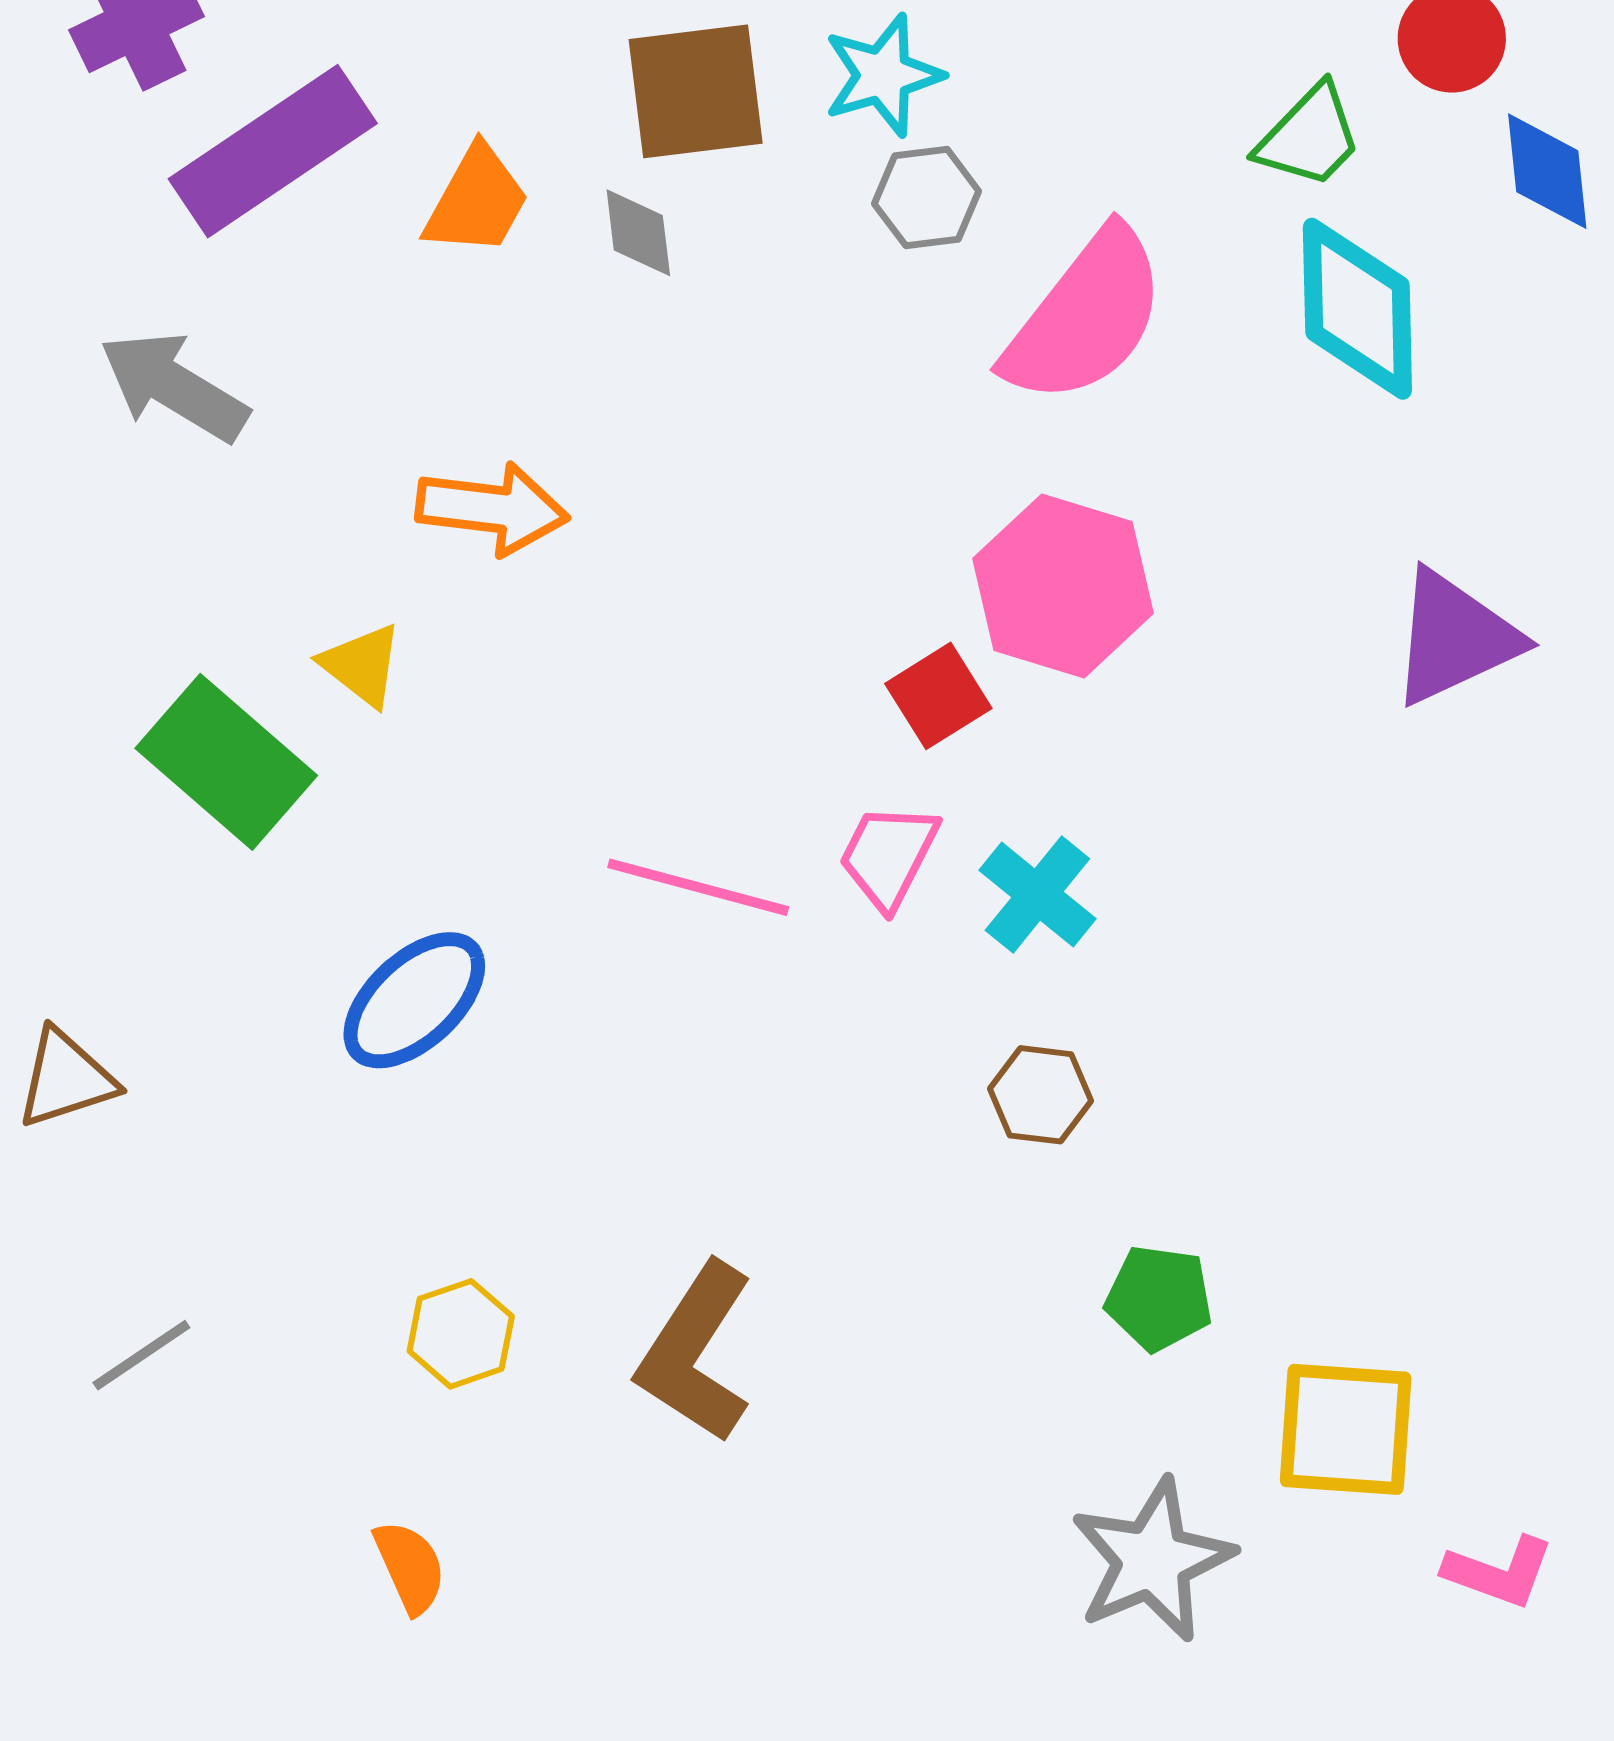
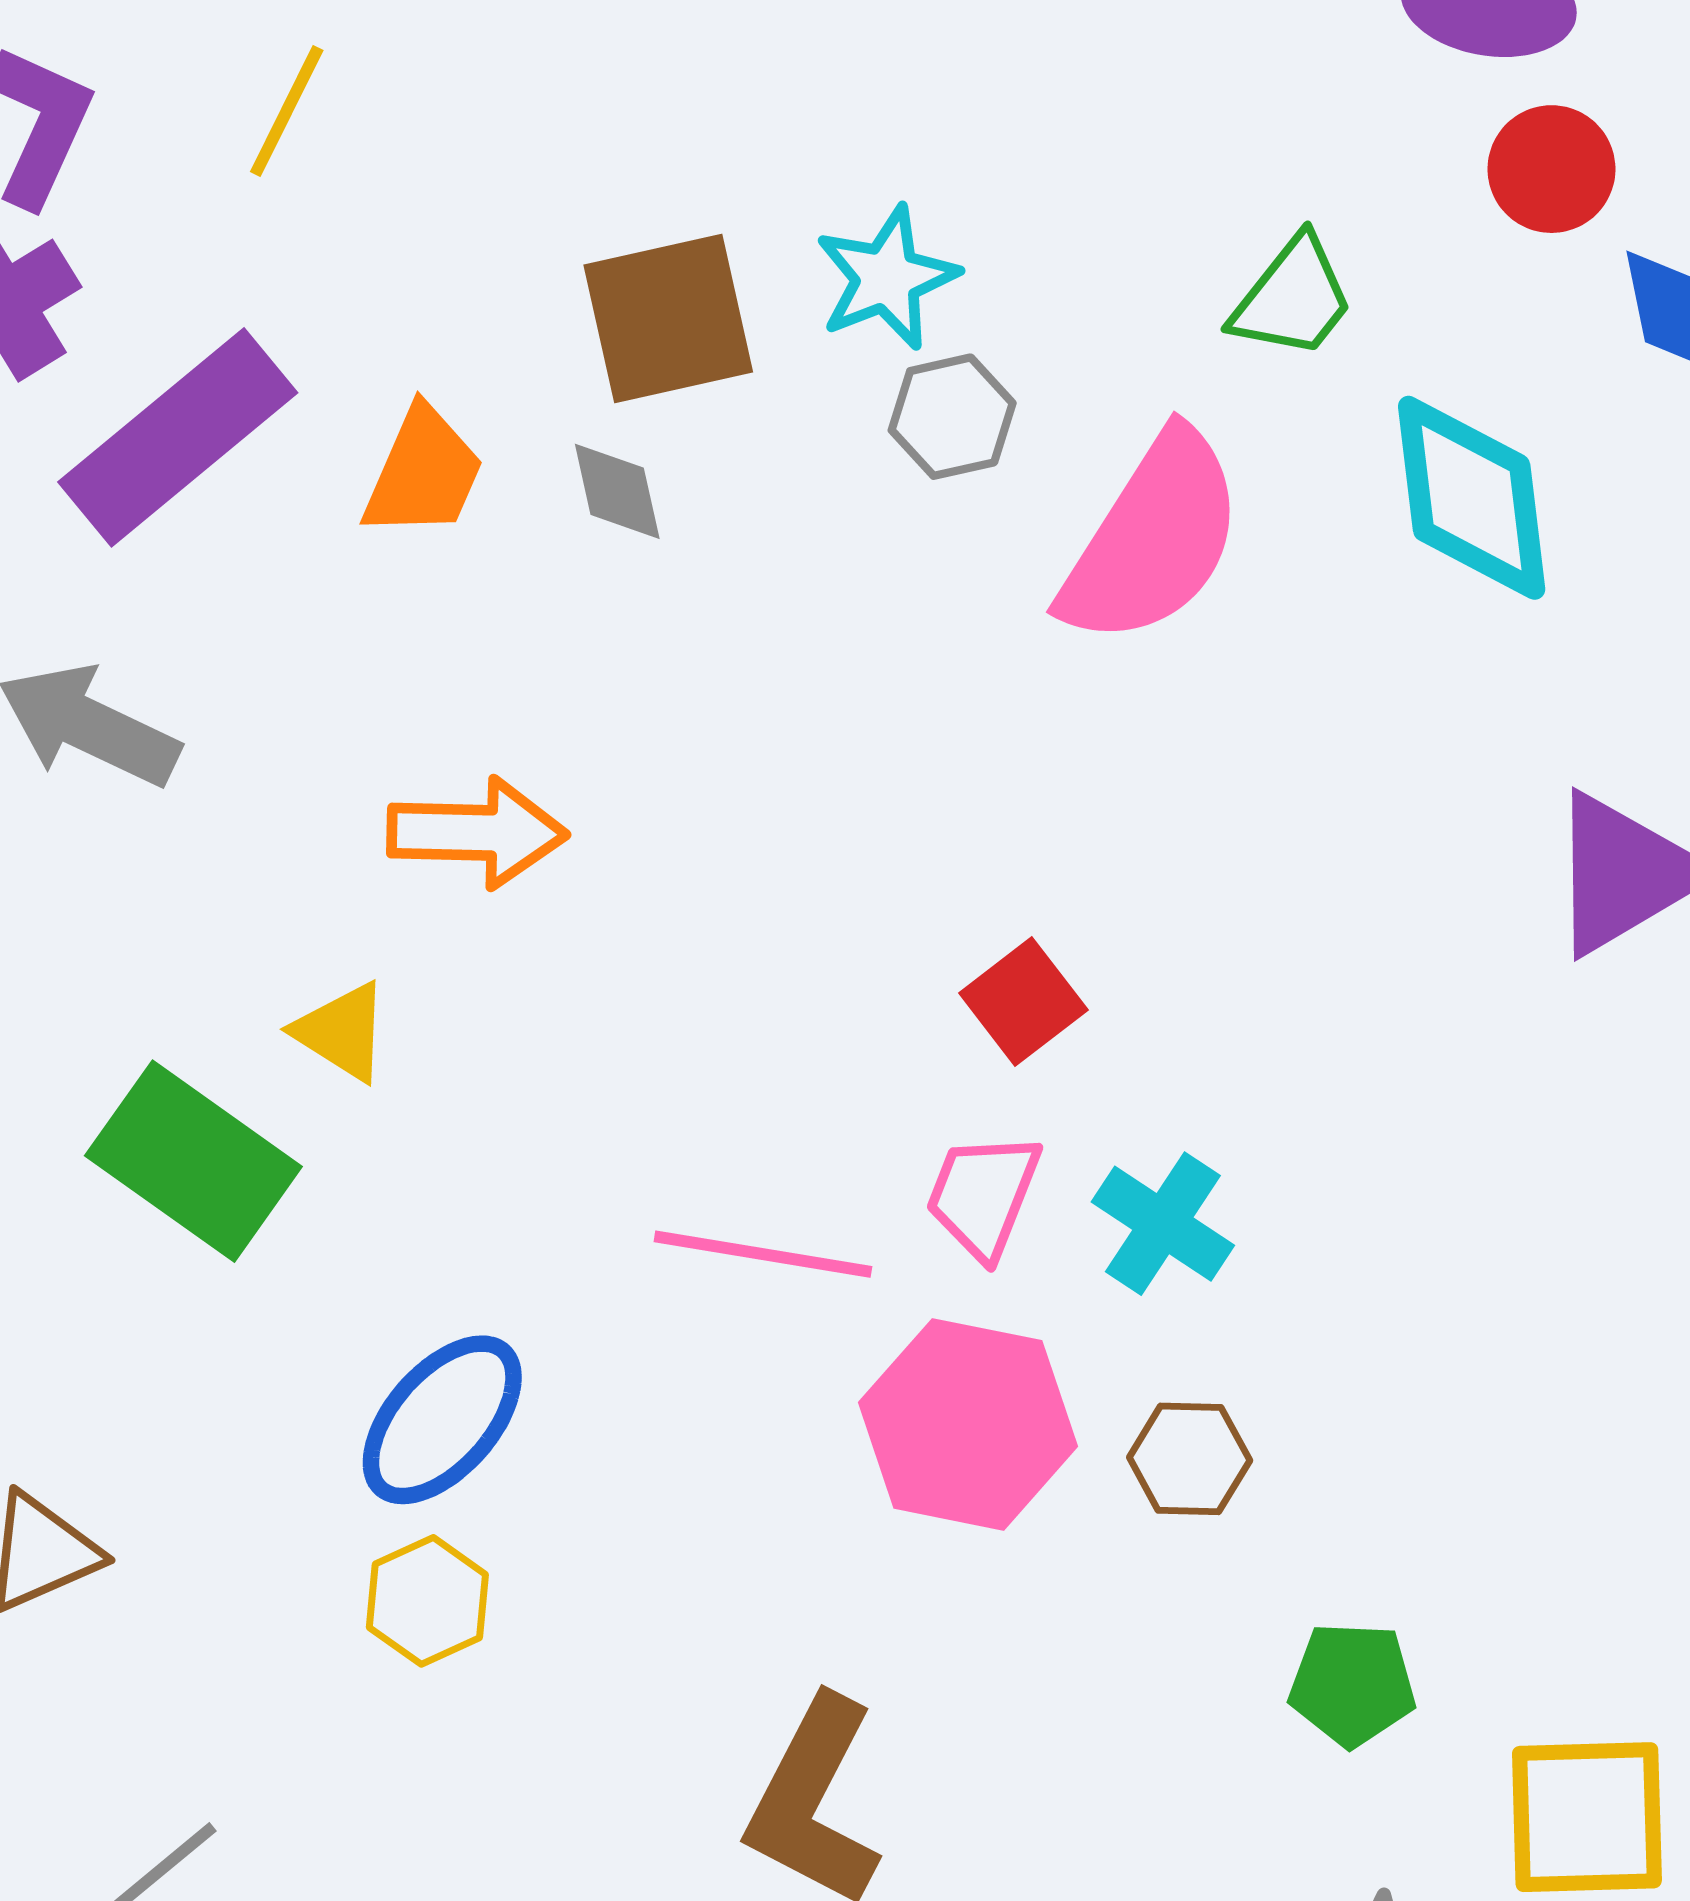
green trapezoid: (1309, 137) -> (1293, 298), moved
pink hexagon: (1063, 586) -> (968, 1424), moved
yellow hexagon: (461, 1334) -> (427, 1601), moved

